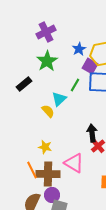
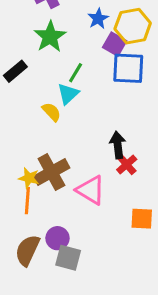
green line: (75, 85) -> (76, 73), moved
yellow star: (45, 147) -> (29, 178), moved
orange line: (32, 170) -> (27, 201), turned 30
brown cross: (48, 174) -> (51, 172), moved, turned -30

